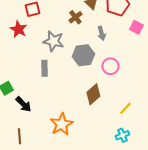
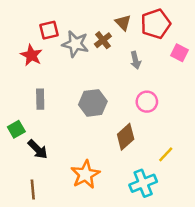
gray star: (53, 41) -> (75, 44), moved
gray hexagon: (83, 55) -> (93, 103), moved
gray rectangle: (44, 68) -> (40, 99), moved
cyan cross: (122, 135) -> (143, 183), moved, size x1.5

